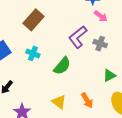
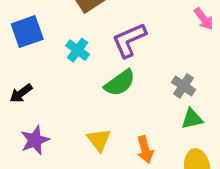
purple L-shape: (78, 37) -> (129, 40), moved
gray cross: (100, 44) -> (184, 86), moved

